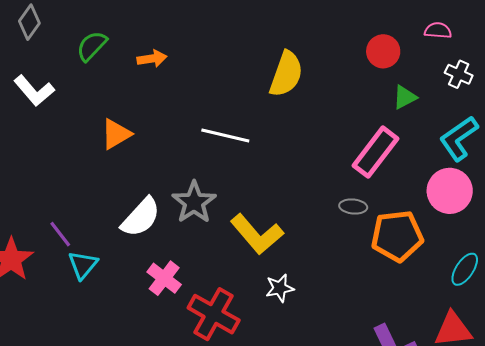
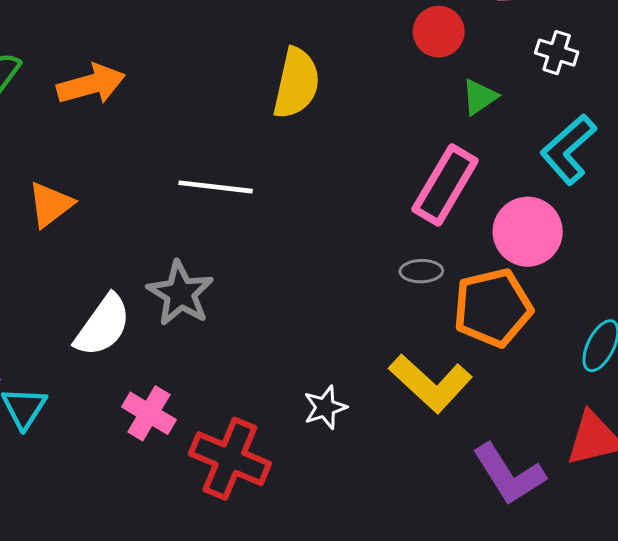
orange arrow: (152, 59) -> (91, 84), size x1.5
pink circle: (450, 191) -> (528, 232), moved
yellow L-shape: (257, 234) -> (431, 383), moved

